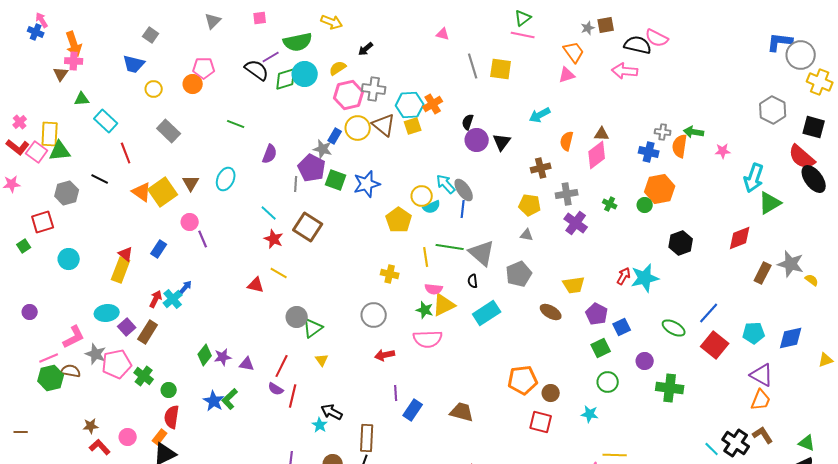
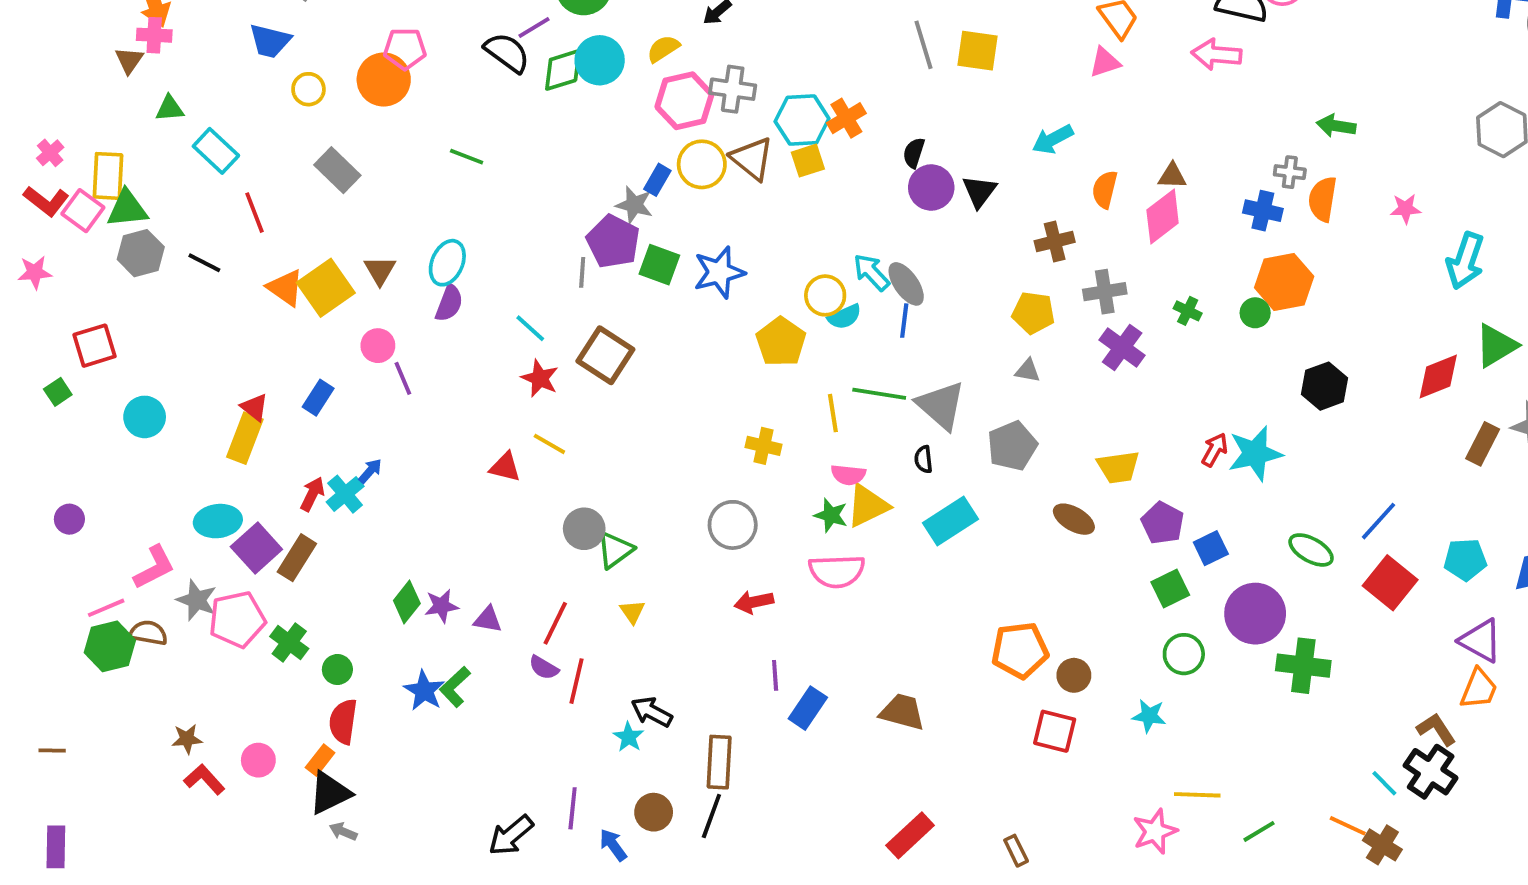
orange circle: (193, 84) -> (384, 80), size x1.4
green arrow: (694, 132) -> (1336, 126), moved
purple semicircle: (270, 154) -> (449, 303), moved
gray hexagon: (67, 193) -> (141, 253), moved
green triangle: (770, 203) -> (1496, 346), moved
purple square: (127, 327) -> (256, 548), size x1.4
purple circle: (645, 361) -> (1255, 614), size x1.8
brown L-shape: (763, 435) -> (1436, 729), moved

